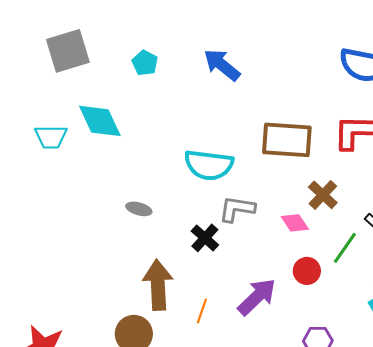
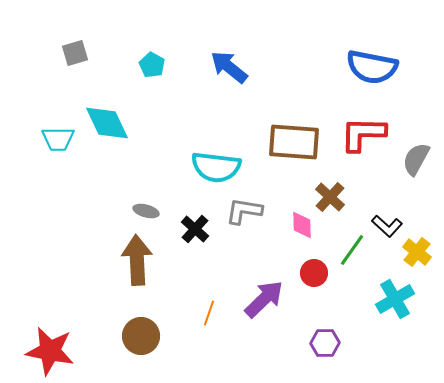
gray square: (68, 51) -> (75, 53), size x0.6
pink diamond: (295, 223) -> (302, 225), turned 32
black cross: (205, 238) -> (195, 229), moved
brown arrow: (158, 285) -> (137, 260), moved

